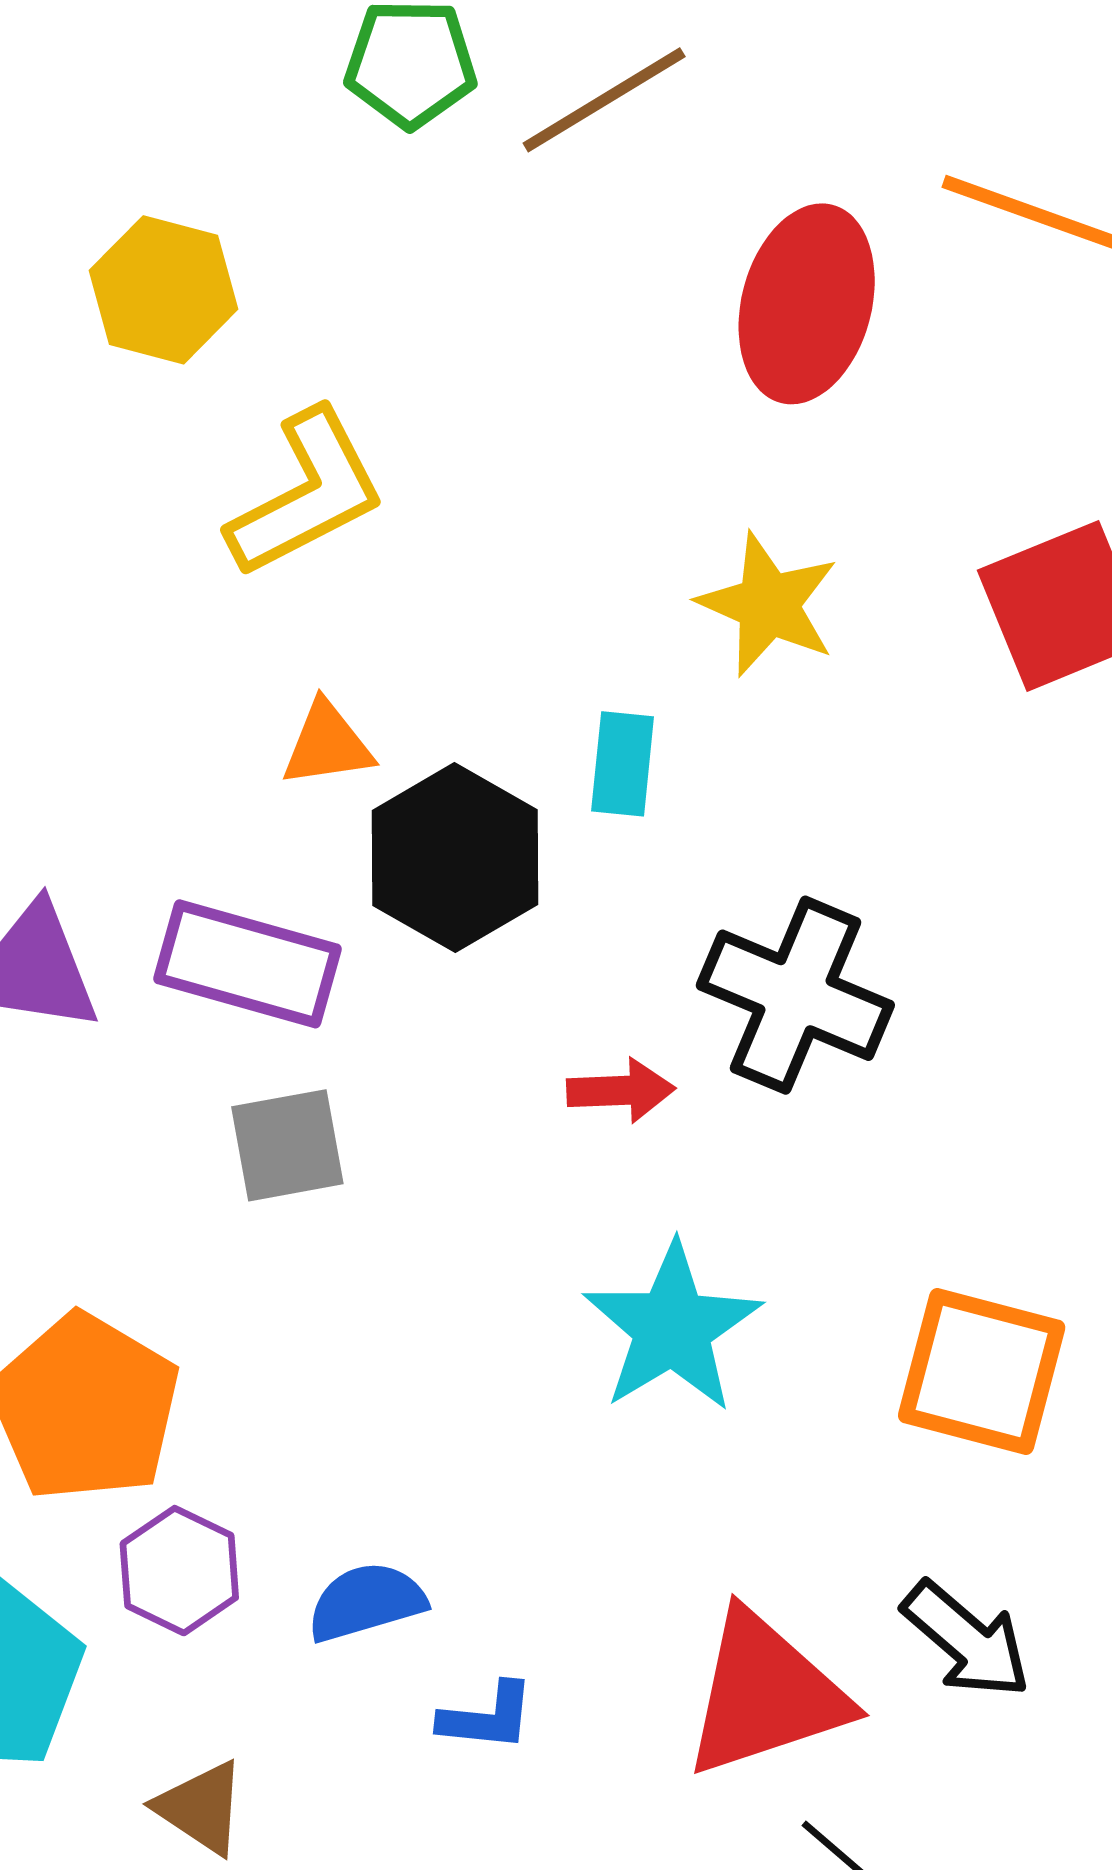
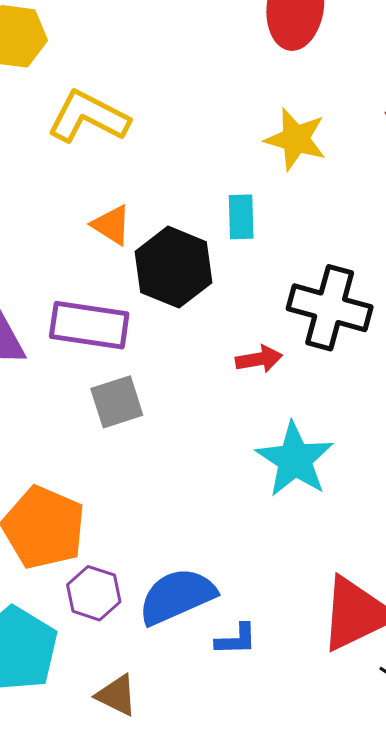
yellow L-shape: (307, 494) -> (88, 117), turned -118
orange triangle: (327, 744) -> (111, 225), turned 48
blue semicircle: (366, 1602) -> (177, 596), size x1.5

